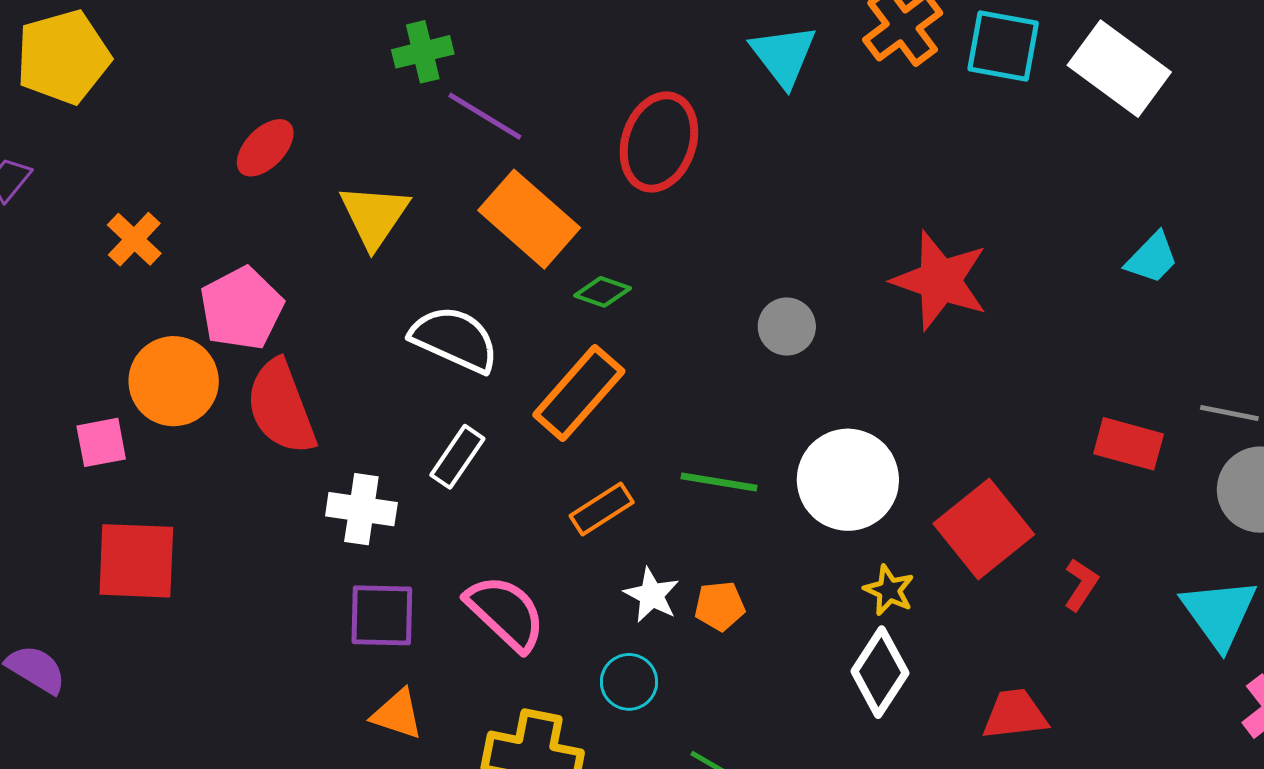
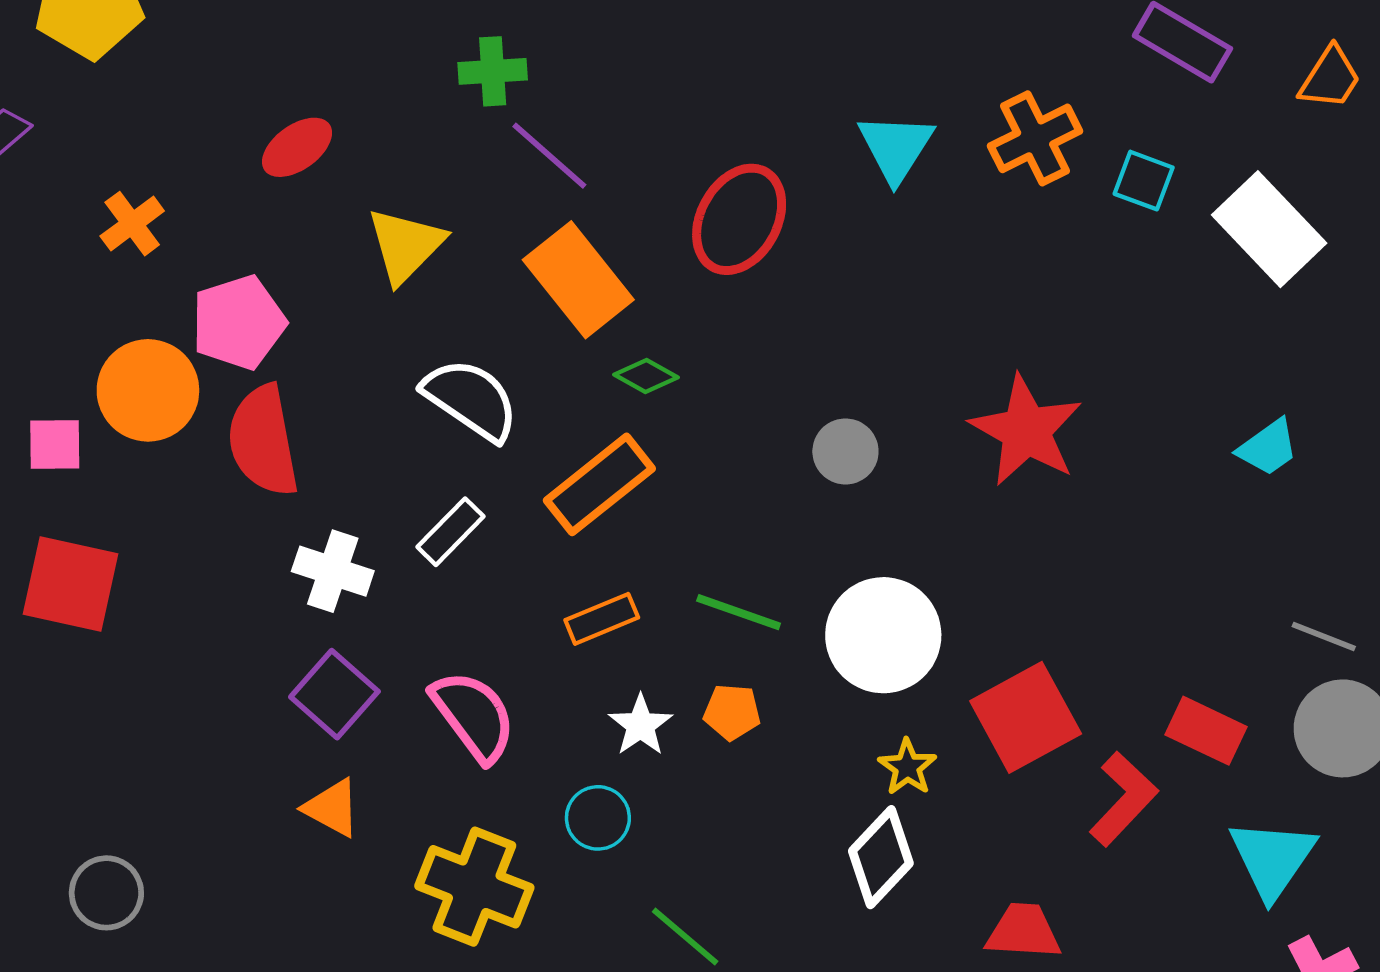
cyan square: (1003, 46) -> (1144, 181), size x0.7
red rectangle: (1129, 444) -> (1206, 731), moved
red L-shape: (1081, 584) -> (1123, 799), size x1.6
orange pentagon: (720, 606) -> (732, 712), moved
purple square: (382, 615) -> (334, 694), turned 30

